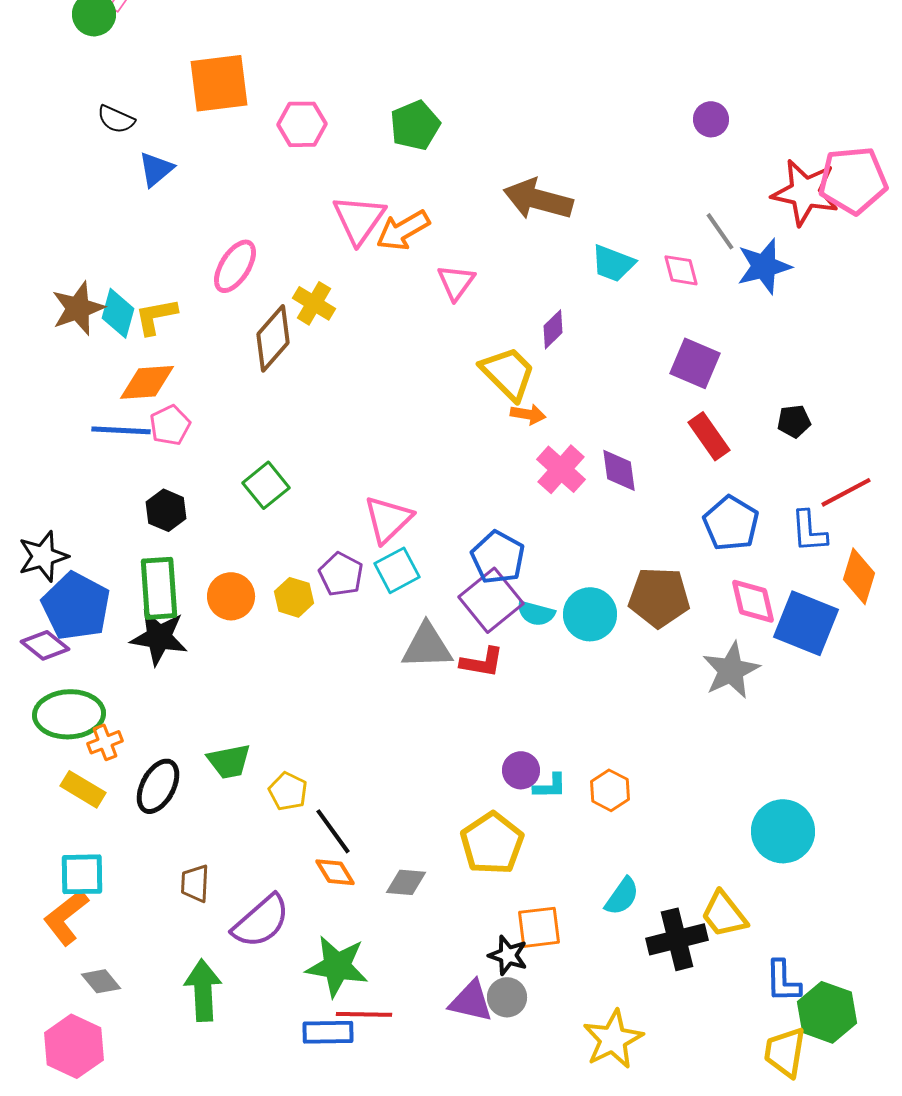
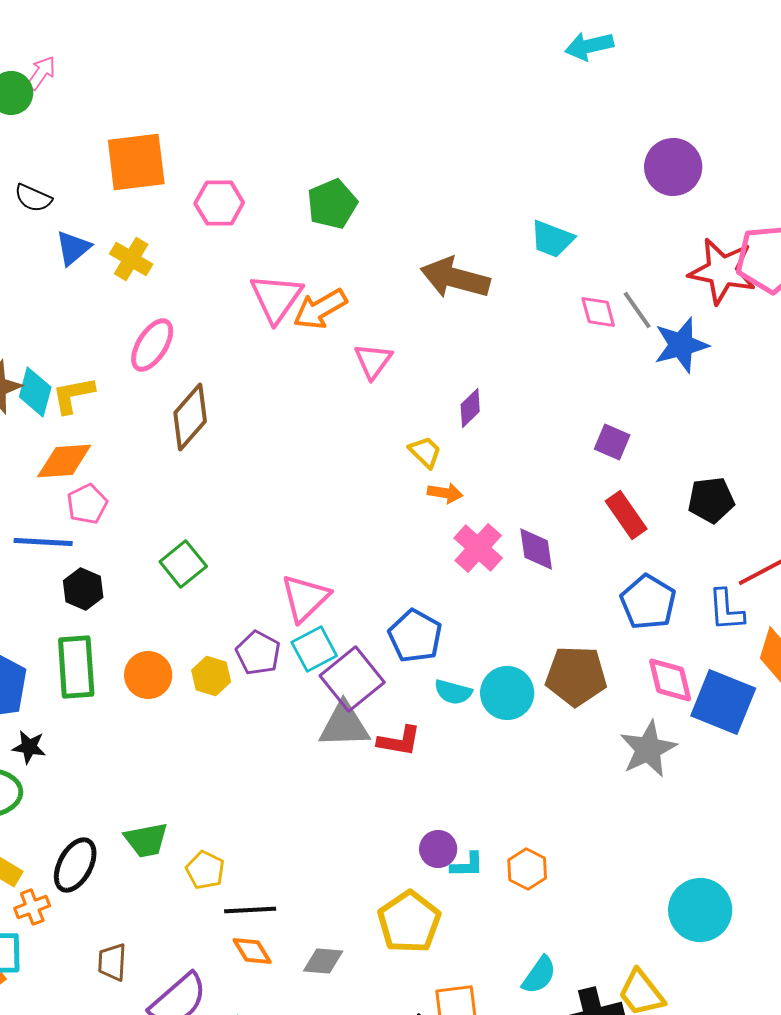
purple circle: (711, 119) -> (673, 167), moved, size x1.6
cyan trapezoid: (613, 263) -> (552, 239), moved
pink diamond: (681, 270) -> (598, 312), moved
yellow cross: (314, 303) -> (131, 259), moved
purple square: (695, 363) -> (612, 442), size x0.7
yellow trapezoid: (508, 373) -> (425, 452), size x0.6
black pentagon: (794, 421) -> (711, 500), size x1.4
blue line: (121, 430) -> (43, 542), moved
purple square: (491, 600) -> (352, 679), moved
black star: (159, 637) -> (29, 747), moved, size x0.6
orange cross: (105, 742) -> (32, 907), moved
black line: (333, 831) -> (250, 910), turned -57

